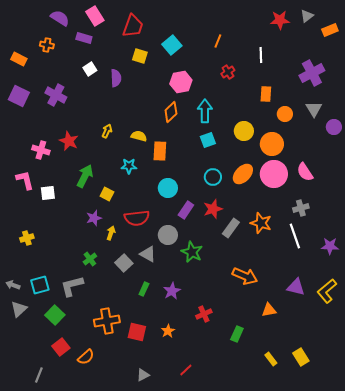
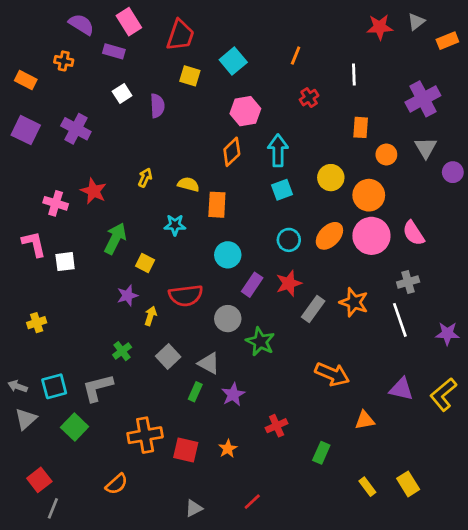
gray triangle: (148, 254) -> (209, 363), moved
red square: (61, 347) -> (39, 480), moved

